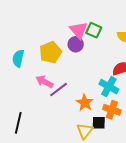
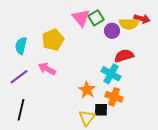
green square: (94, 30) -> (96, 18), turned 35
purple circle: (76, 44) -> (112, 31), moved
purple line: (59, 90) -> (19, 77), moved

